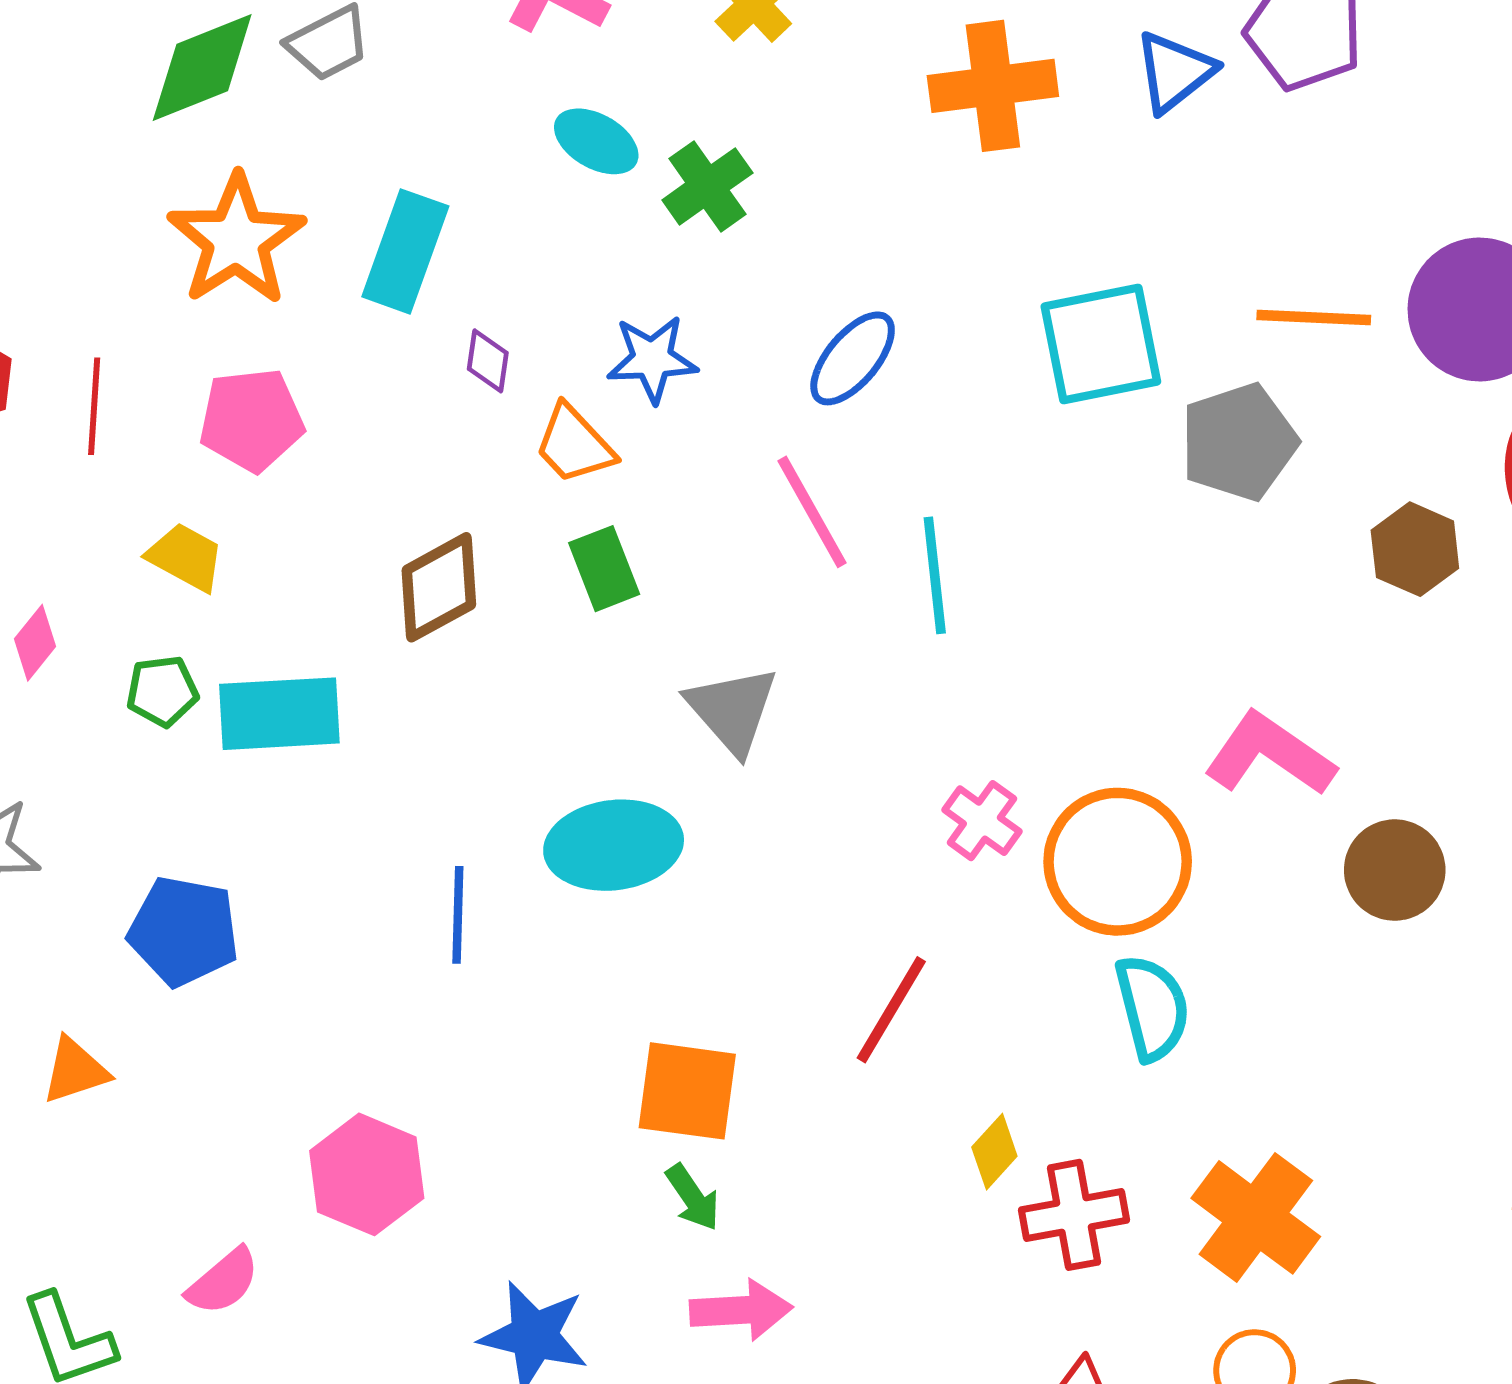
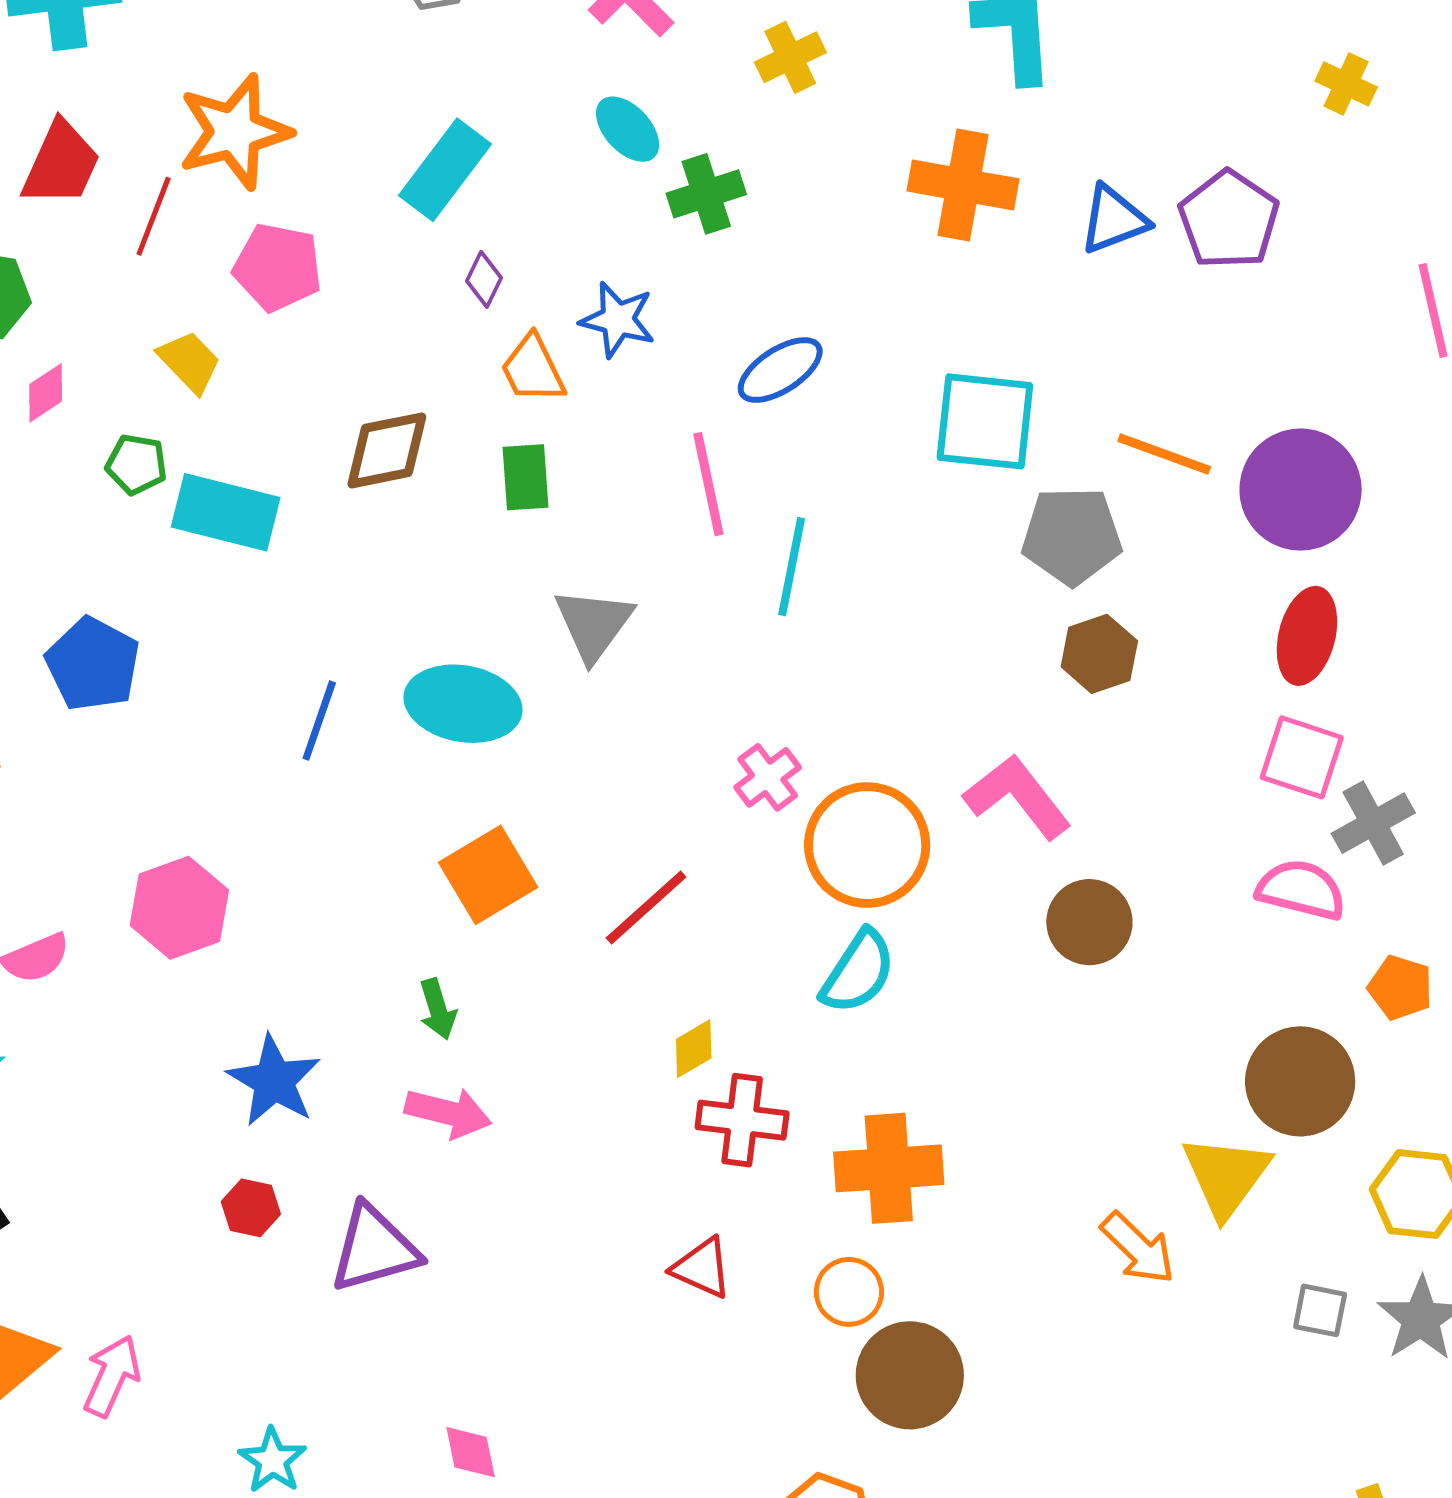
orange star: (236, 240) -> (234, 132), moved
brown hexagon: (1415, 549) -> (1099, 654), moved
cyan semicircle: (1152, 1008) -> (858, 972), turned 30
orange square: (687, 1091) -> (488, 875), moved, turned 34
orange cross: (1256, 1217) -> (889, 1168), turned 32

